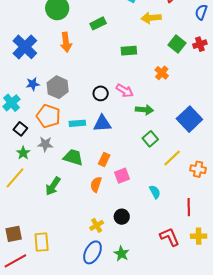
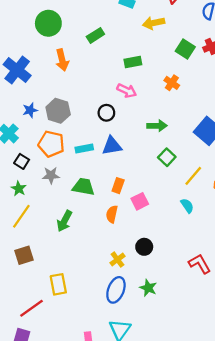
pink arrow: (125, 91) -> (127, 91), moved
green star: (23, 153) -> (19, 189), moved
cyan semicircle: (155, 192) -> (187, 206), moved
brown square: (14, 234) -> (24, 255), moved

